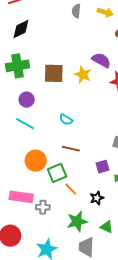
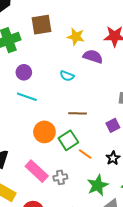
purple semicircle: (101, 60) -> (93, 56), moved
brown square: (54, 73) -> (42, 25), moved
cyan semicircle: (66, 120) -> (67, 76), moved
pink rectangle: (21, 197) -> (37, 171), turned 45

